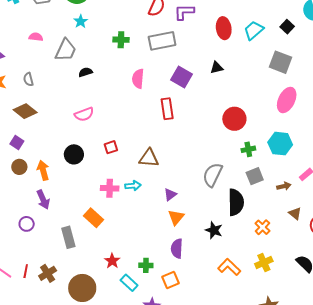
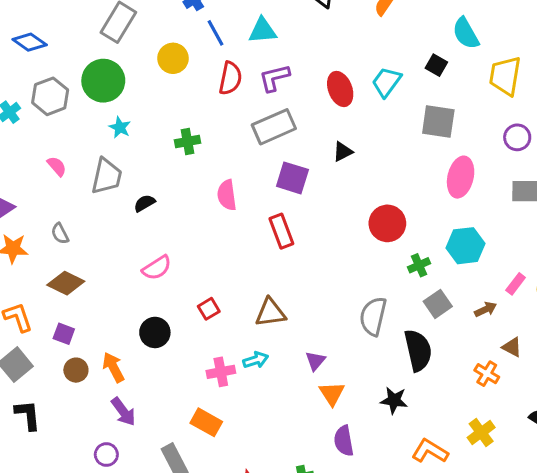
pink semicircle: (36, 37) -> (57, 166), turned 56
gray rectangle: (162, 41) -> (274, 127), moved
orange cross: (262, 227) -> (487, 374), moved

